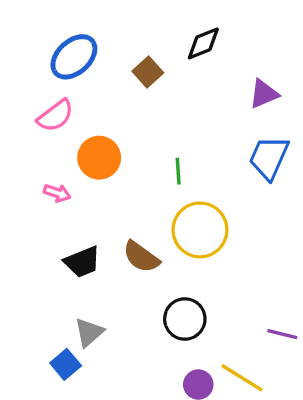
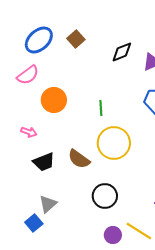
black diamond: (203, 43) -> (122, 52), moved
brown square: (148, 72) -> (76, 39), moved
pink arrow: (57, 193) -> (29, 132), moved

